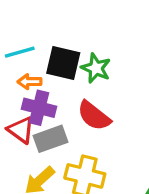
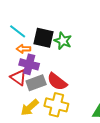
cyan line: (20, 52) -> (18, 31), turned 54
red semicircle: (94, 116) -> (57, 82), moved

